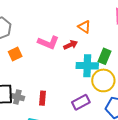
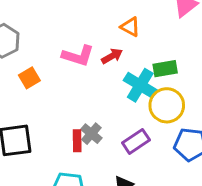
green rectangle: (105, 56) -> (165, 69), turned 63
cyan cross: (87, 66) -> (140, 85), turned 35
gray cross: (17, 97) -> (91, 134), moved, turned 32

